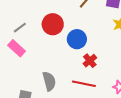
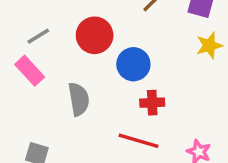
red cross: (90, 61) -> (152, 103), turned 32
gray semicircle: (49, 81) -> (79, 99), moved

